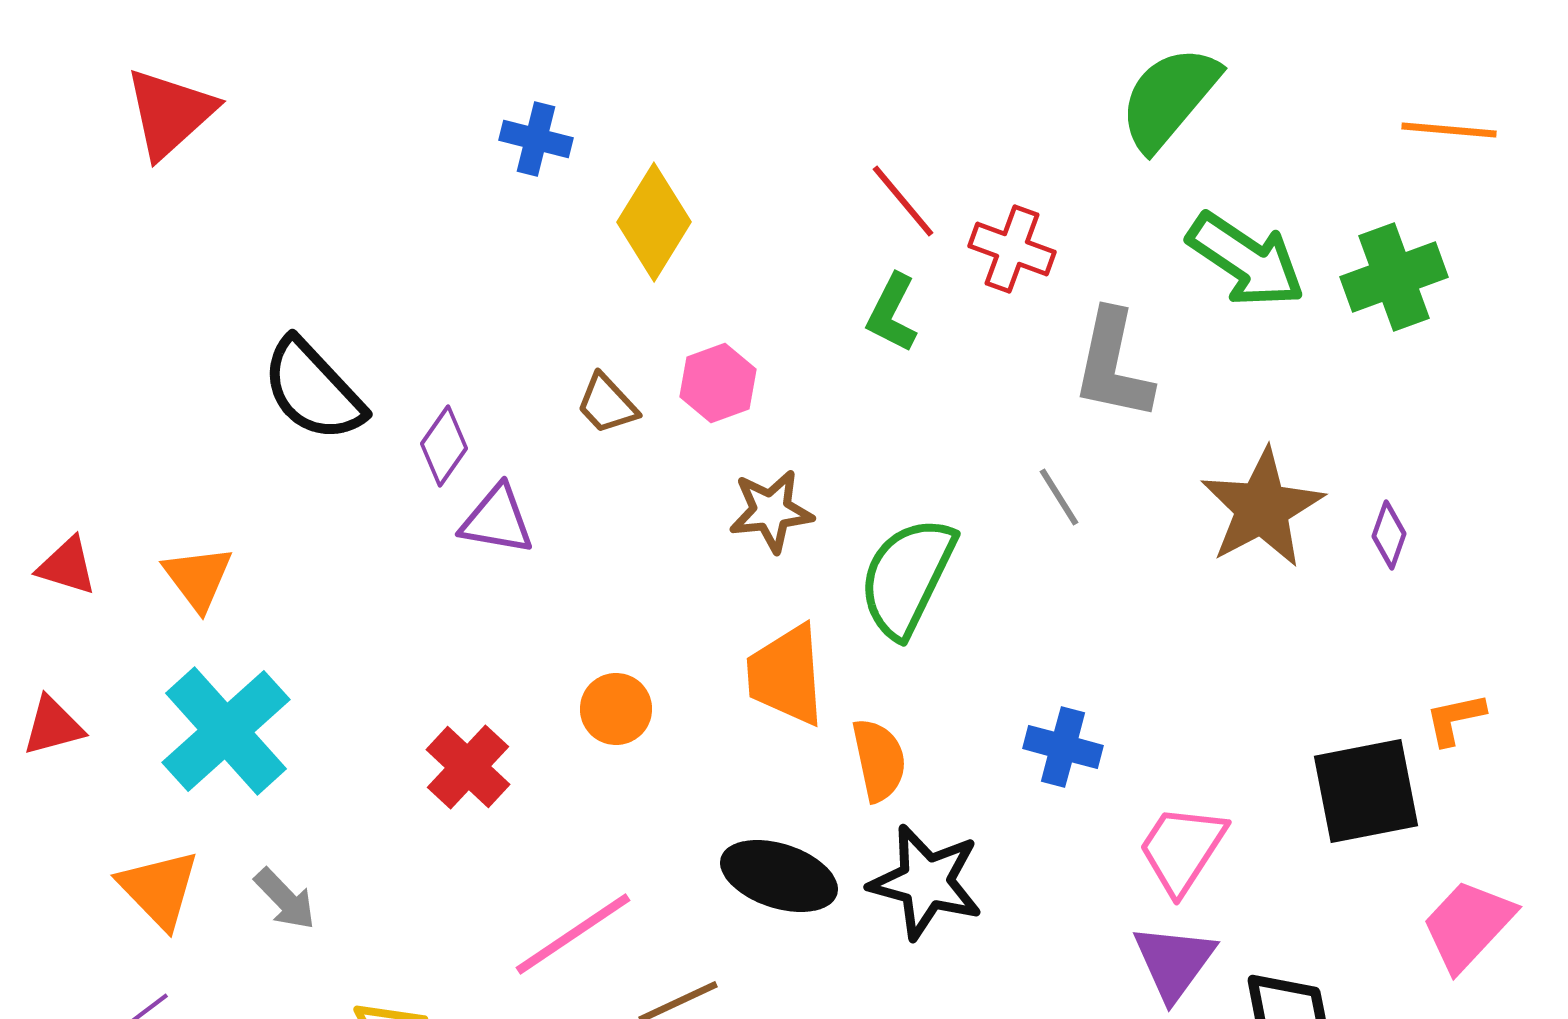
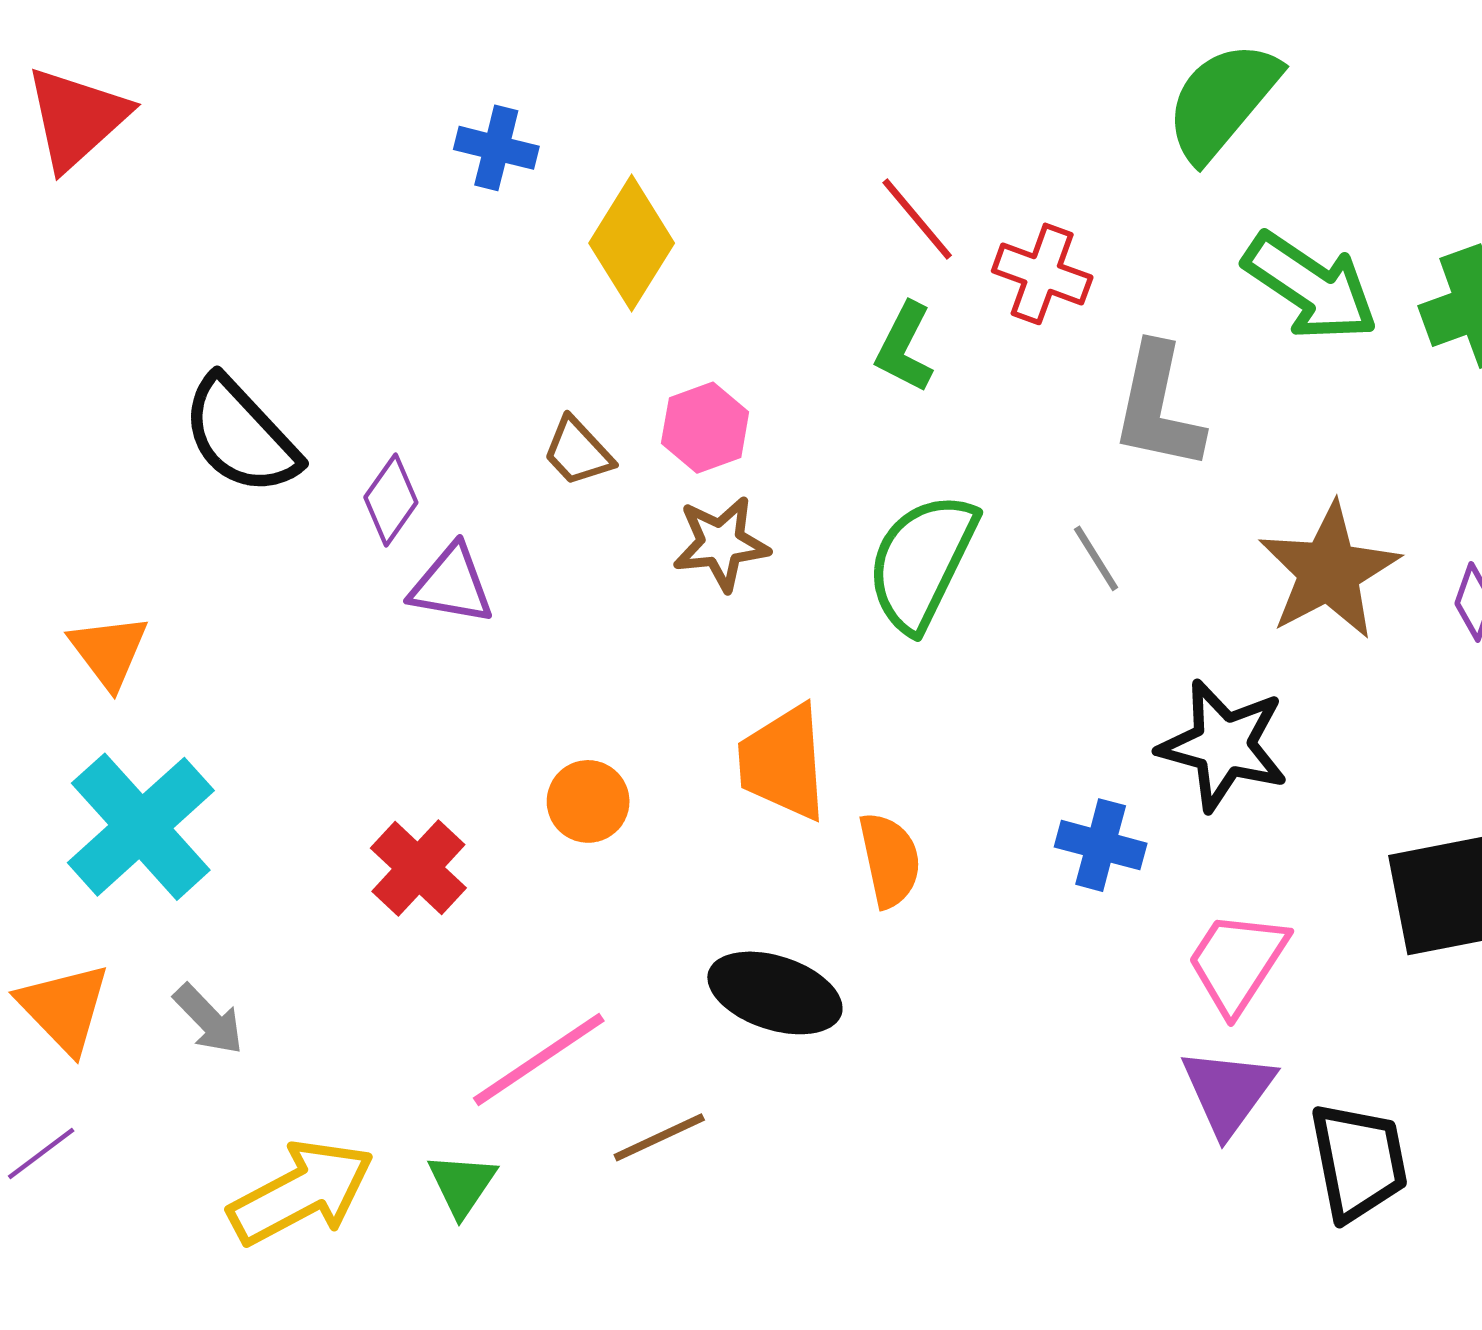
brown star: (771, 511) -> (721, 543), moved
green semicircle: (907, 577) -> (922, 562), moved
black star: (926, 882) -> (1223, 745), moved

